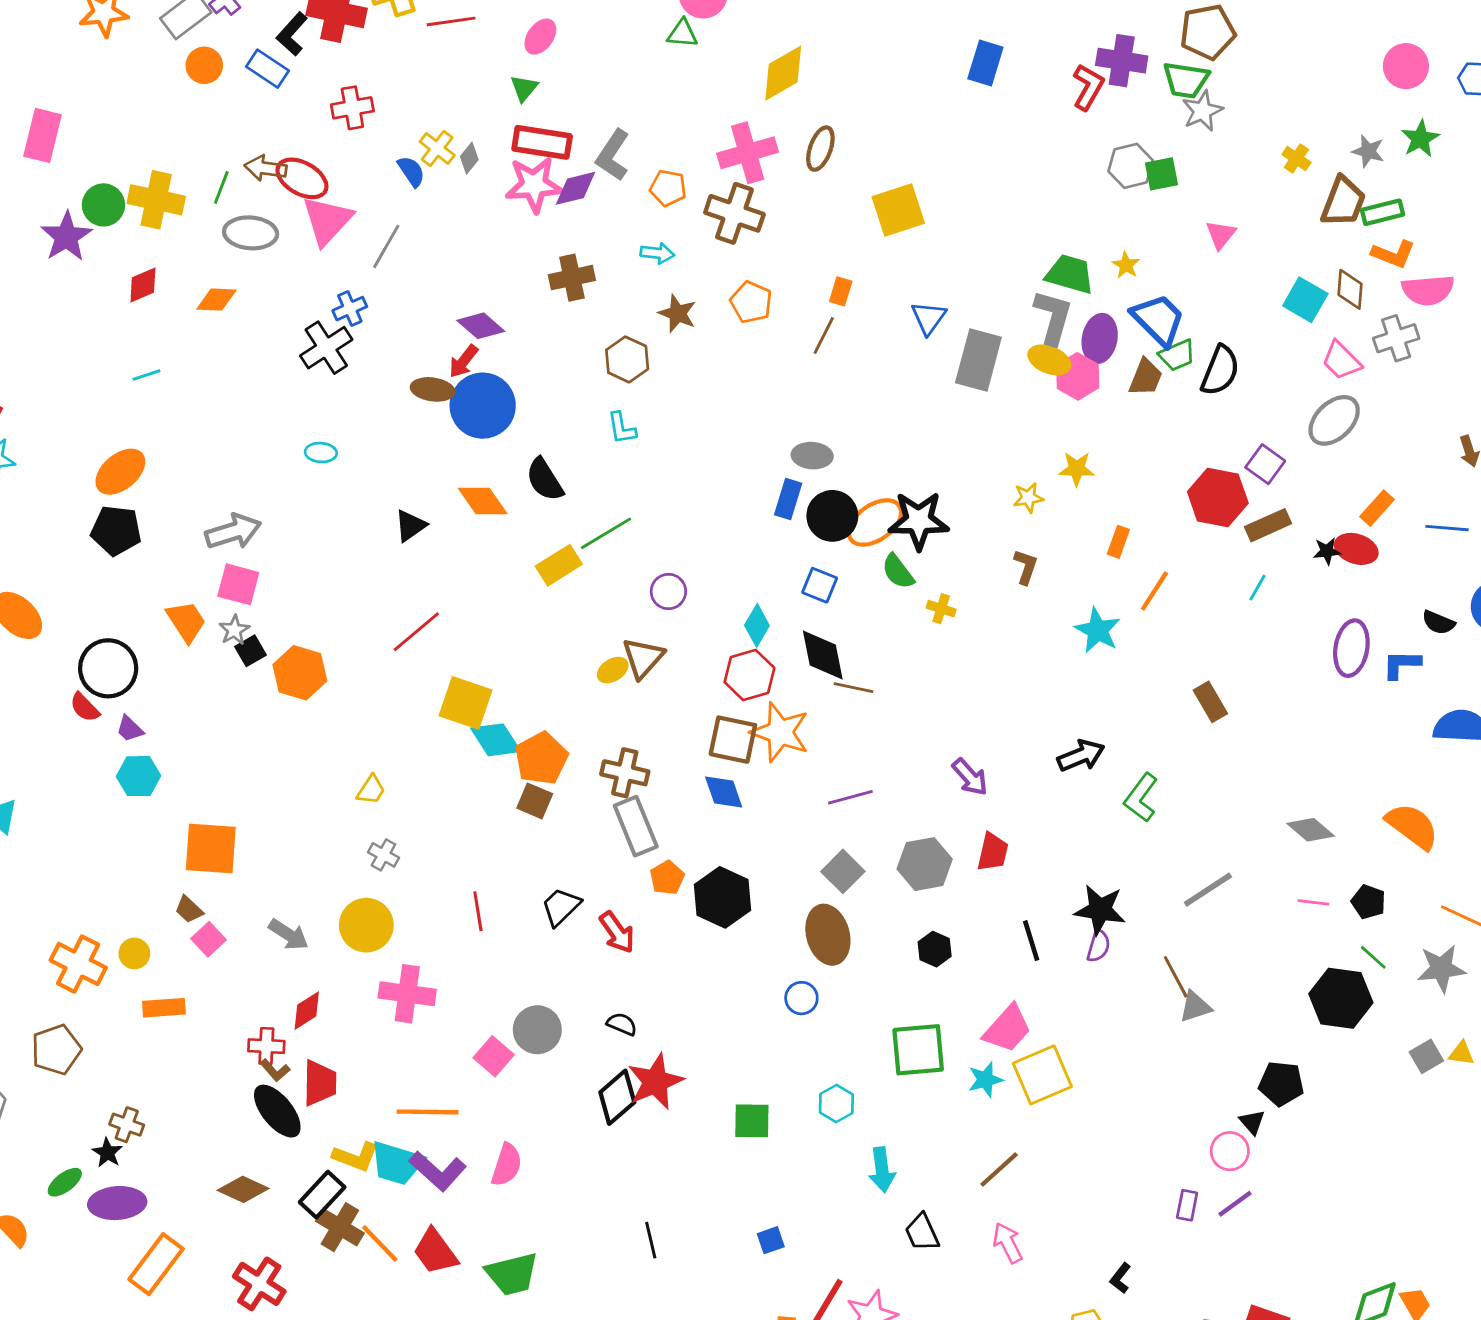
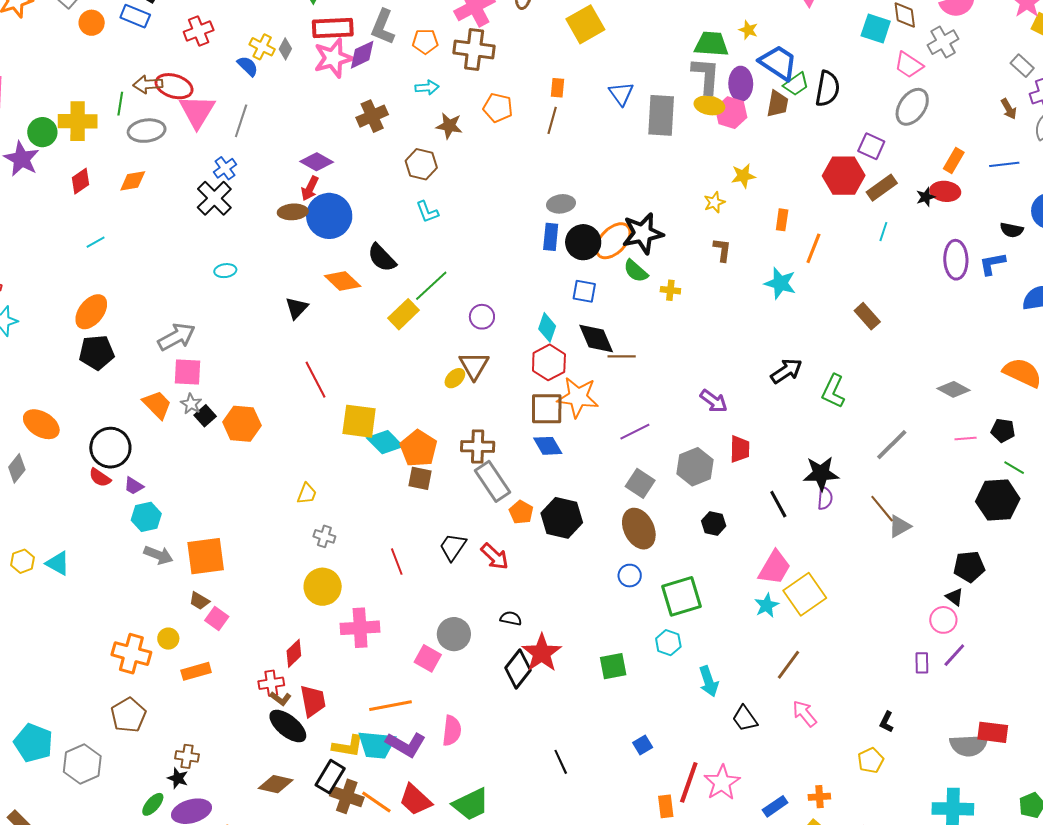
red line: (416, 632) -> (316, 380), turned -66
gray arrow: (289, 935) -> (158, 555), moved
green square: (918, 1050) -> (682, 596), moved

